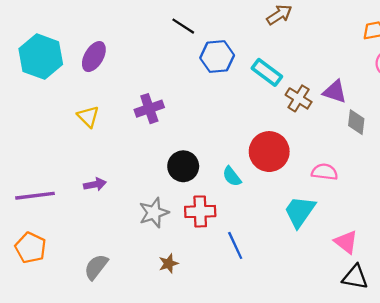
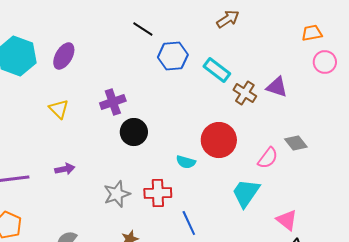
gray diamond: (356, 122) -> (296, 143), moved, turned -45
black circle: (183, 166) -> (134, 132), moved
pink semicircle: (325, 172) -> (268, 158), turned 120
cyan semicircle: (232, 176) -> (186, 162), turned -36

